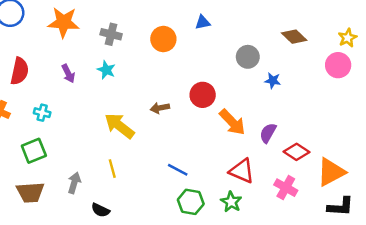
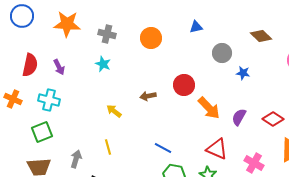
blue triangle: (203, 22) -> (196, 27), moved
purple arrow: (68, 73) -> (59, 67), moved
cyan cross: (42, 113) -> (49, 100), size x1.5
yellow arrow: (119, 126) -> (114, 111), size x0.6
red diamond: (296, 152) -> (273, 119), moved

